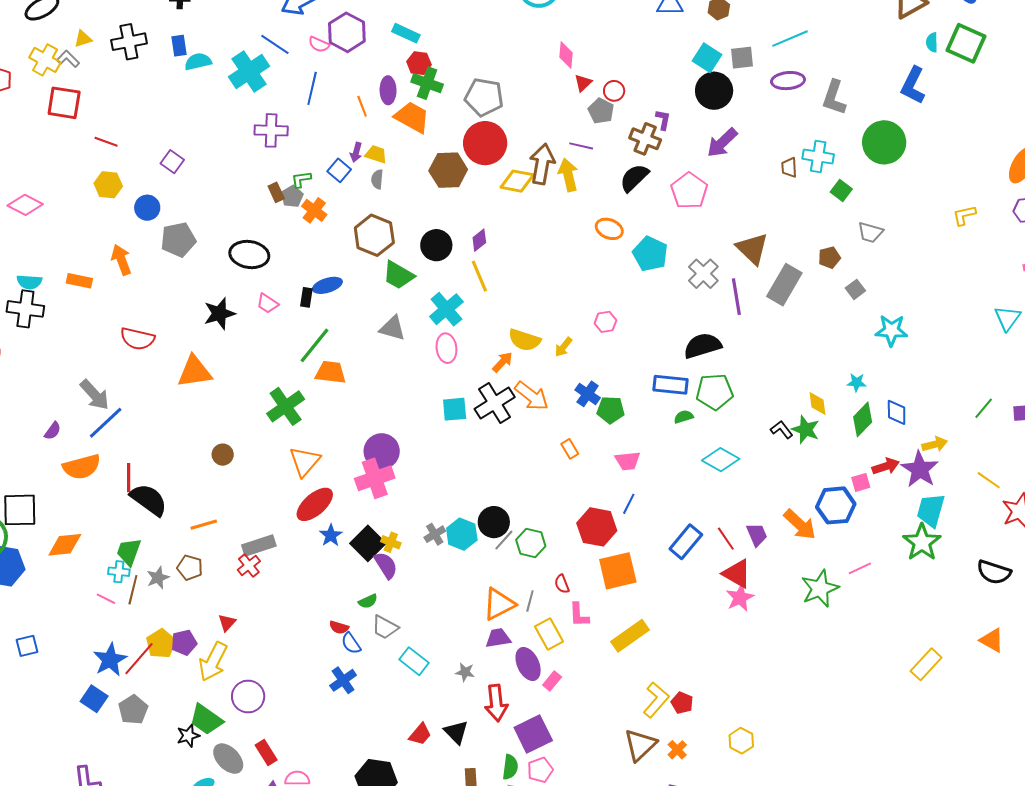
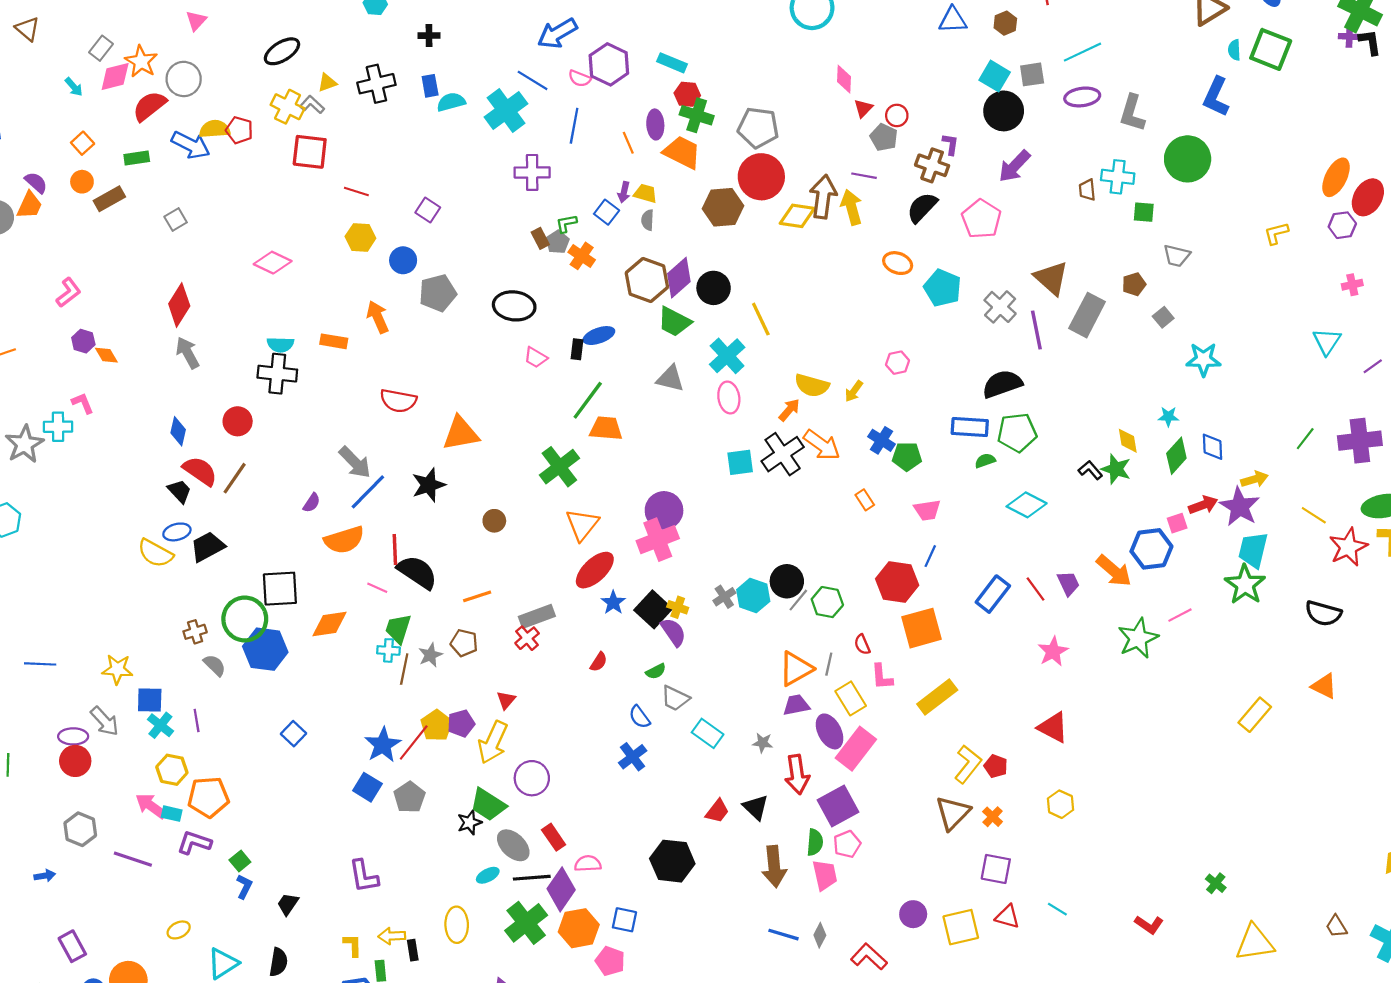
green square: (841, 190) -> (1144, 212), turned -30
purple diamond: (479, 240) -> (679, 278), moved, size x1.6
black star: (219, 314) -> (429, 485), moved
red triangle: (737, 574) -> (1053, 727), moved
pink line: (106, 599) -> (377, 588), moved
red semicircle: (339, 627) -> (599, 662), moved, turned -72
blue square: (27, 646) -> (293, 734), turned -30
pink rectangle: (552, 681) -> (856, 749), size x2.0

